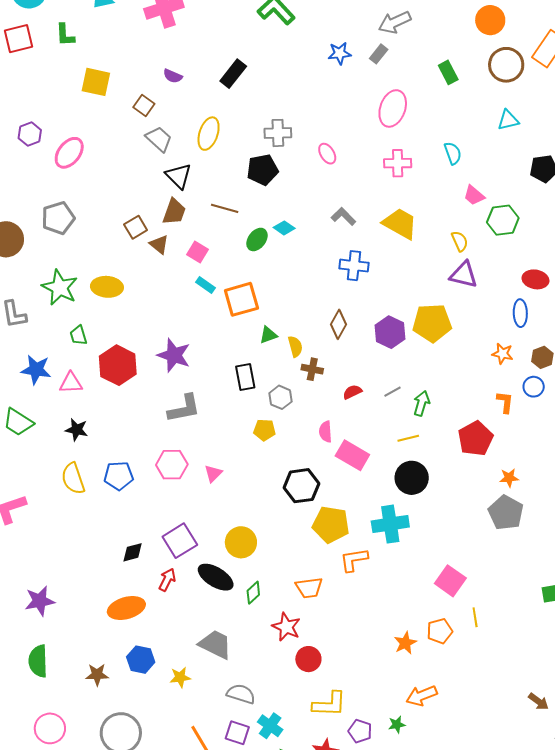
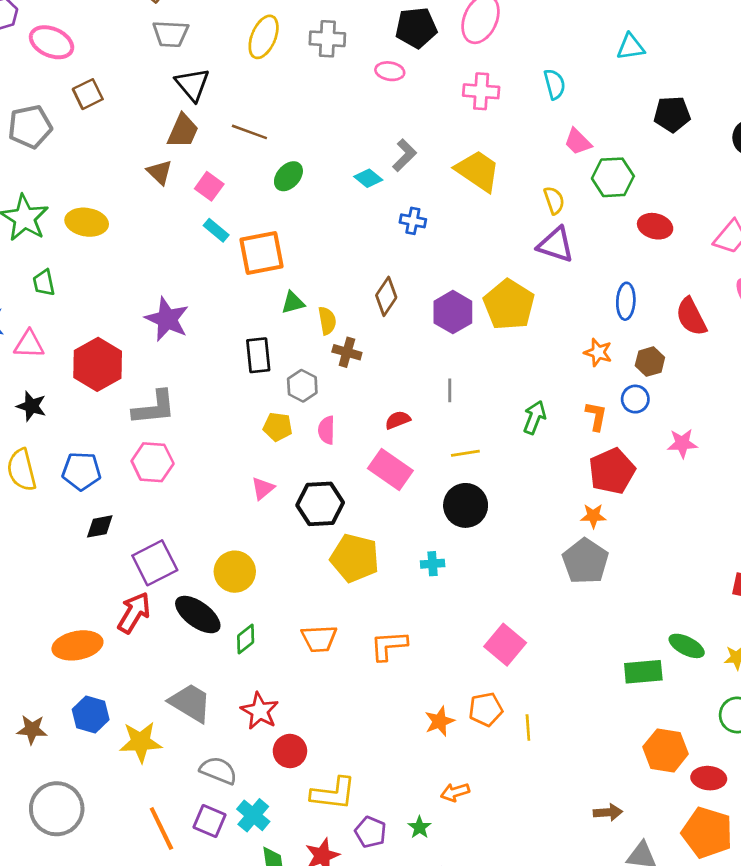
yellow ellipse: (209, 134) -> (264, 37), moved
gray trapezoid: (159, 139) -> (171, 34), turned 136
pink ellipse: (69, 153) -> (52, 42), turned 72
pink ellipse: (327, 154) -> (390, 71), turned -55
black pentagon: (262, 170) -> (416, 28), moved
gray L-shape: (343, 216) -> (404, 155), turned 85
brown square: (136, 227) -> (88, 94), moved
cyan diamond: (284, 228) -> (368, 178), moved
blue cross: (354, 266) -> (413, 221), size x0.7
red ellipse: (535, 279) -> (655, 226), moved
yellow pentagon: (432, 323) -> (509, 305), turned 30
red hexagon: (118, 365) -> (98, 364), moved
red semicircle: (352, 392) -> (398, 420), moved
gray line: (393, 392) -> (450, 390), turned -66
green arrow: (422, 403) -> (535, 417), moved
gray L-shape: (184, 408) -> (154, 408), moved
pink semicircle: (326, 432) -> (327, 430), moved
red pentagon: (476, 439) -> (612, 471), moved
pink triangle: (213, 473) -> (263, 488), moved
cyan cross: (390, 524) -> (433, 564), size x0.5
black diamond: (133, 552) -> (100, 526), moved
orange L-shape: (354, 560) -> (389, 646), moved
red arrow: (167, 580) -> (134, 613), size x1.4
yellow line: (475, 617) -> (528, 728), moved
red star: (286, 627) -> (260, 711), moved
red circle: (308, 659) -> (290, 751), moved
yellow star: (180, 677) -> (141, 742), size x1.5
orange arrow: (422, 696) -> (455, 792), size x0.7
brown arrow: (539, 701) -> (608, 812), turned -45
green star: (397, 724) -> (419, 827), turned -30

